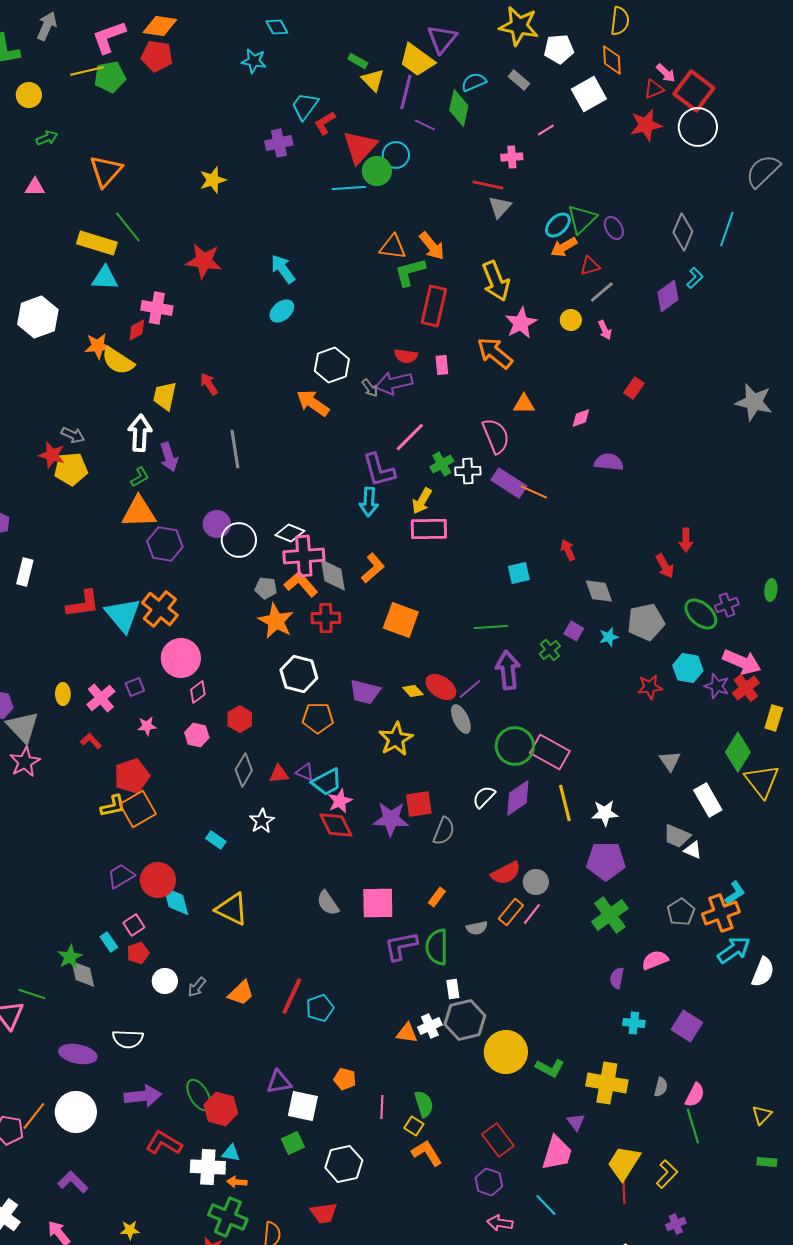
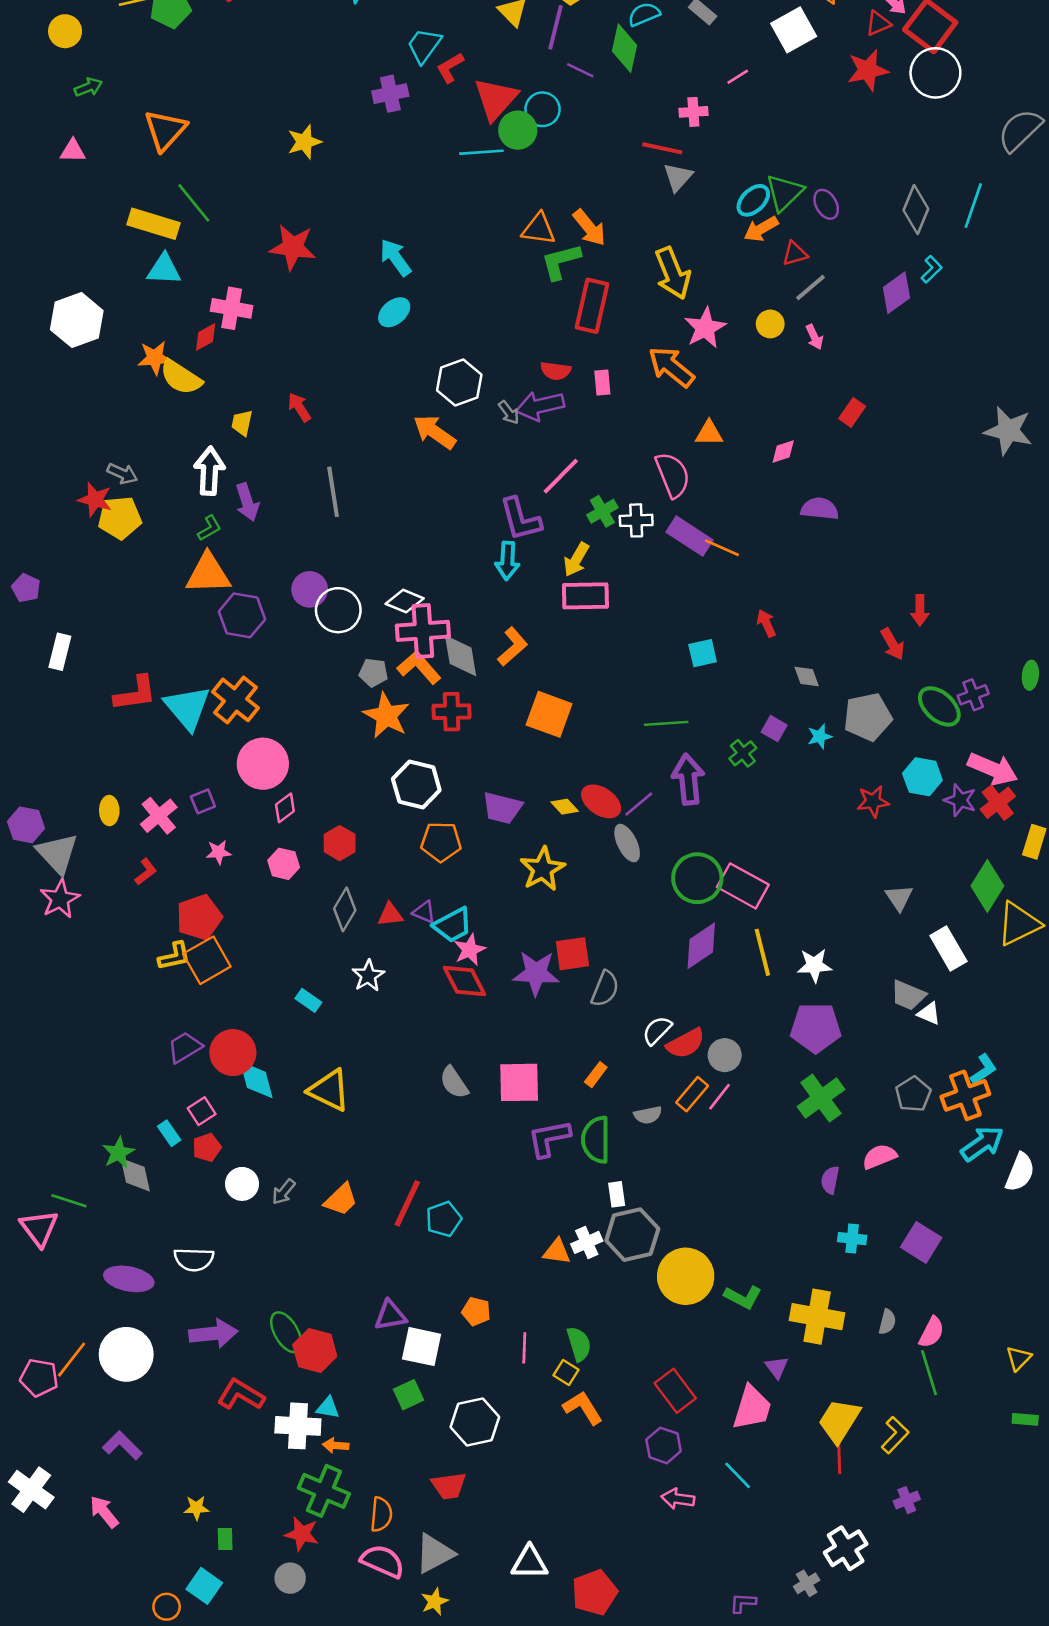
yellow trapezoid: (165, 396) -> (242, 423), size x0.7
gray diamond: (599, 591) -> (807, 677), size x0.7
red L-shape: (91, 741) -> (146, 872), turned 95
yellow triangle: (762, 781) -> (1019, 924), turned 42
white semicircle: (484, 797) -> (657, 1030), moved

